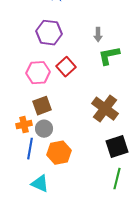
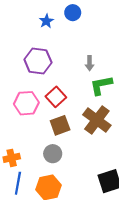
brown square: (42, 106) -> (60, 125), moved
brown cross: (105, 109) -> (97, 120), moved
gray circle: (44, 129) -> (53, 154), moved

